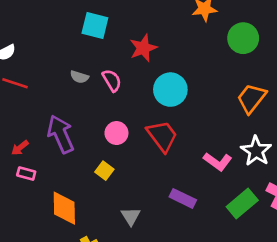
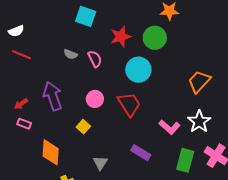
green circle: (243, 38) -> (155, 38), moved
green rectangle: (242, 203) -> (185, 160), turned -40

